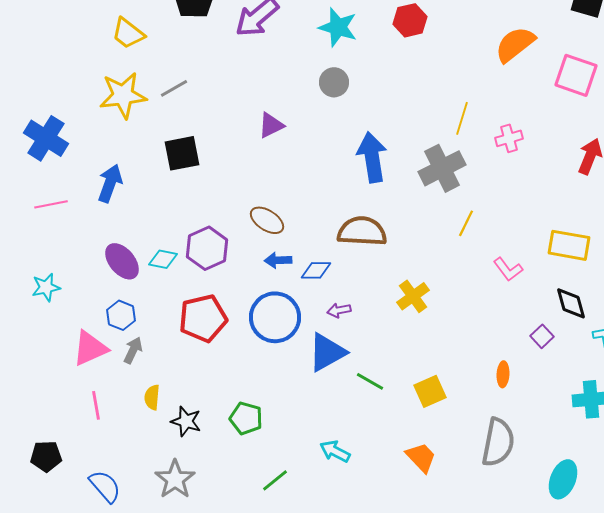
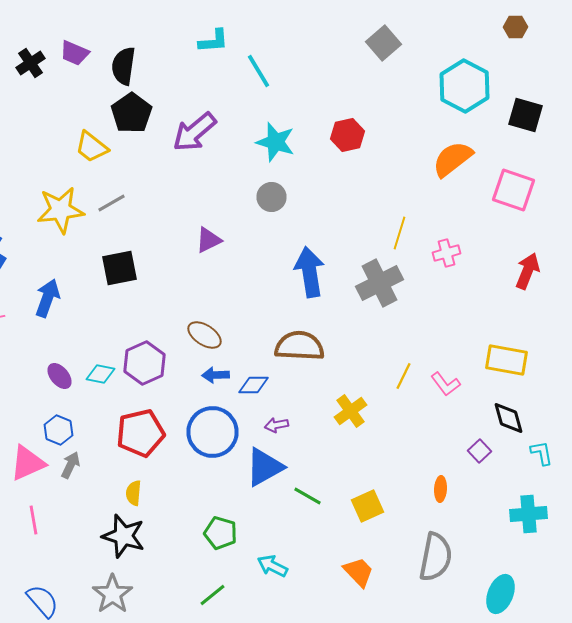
yellow trapezoid: (128, 33) -> (92, 147), moved
yellow line: (466, 223) -> (404, 376), moved
purple ellipse: (122, 261) -> (60, 376), size x0.7
yellow semicircle: (152, 397) -> (134, 493), moved
green pentagon: (246, 418) -> (220, 533), moved
black star: (186, 421) -> (124, 536), size x1.4

